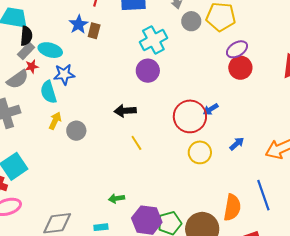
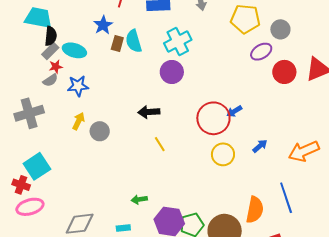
gray circle: (191, 21) -> (280, 29), moved
brown rectangle: (94, 31) -> (117, 44), moved
red circle: (240, 68) -> (284, 72), moved
blue star: (64, 74) -> (78, 86), moved
gray semicircle: (18, 79) -> (50, 80), moved, size x0.7
cyan semicircle: (49, 92) -> (134, 41), moved

